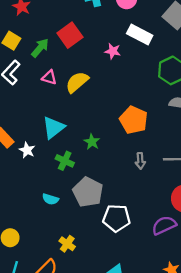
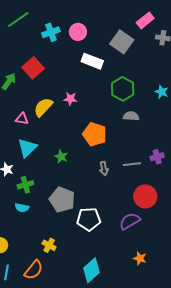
pink star: (113, 51) -> (70, 99), moved
pink triangle: (49, 77) -> (22, 119), moved
green cross: (65, 161) -> (25, 185), moved, turned -35
cyan semicircle: (50, 199) -> (22, 208), moved

